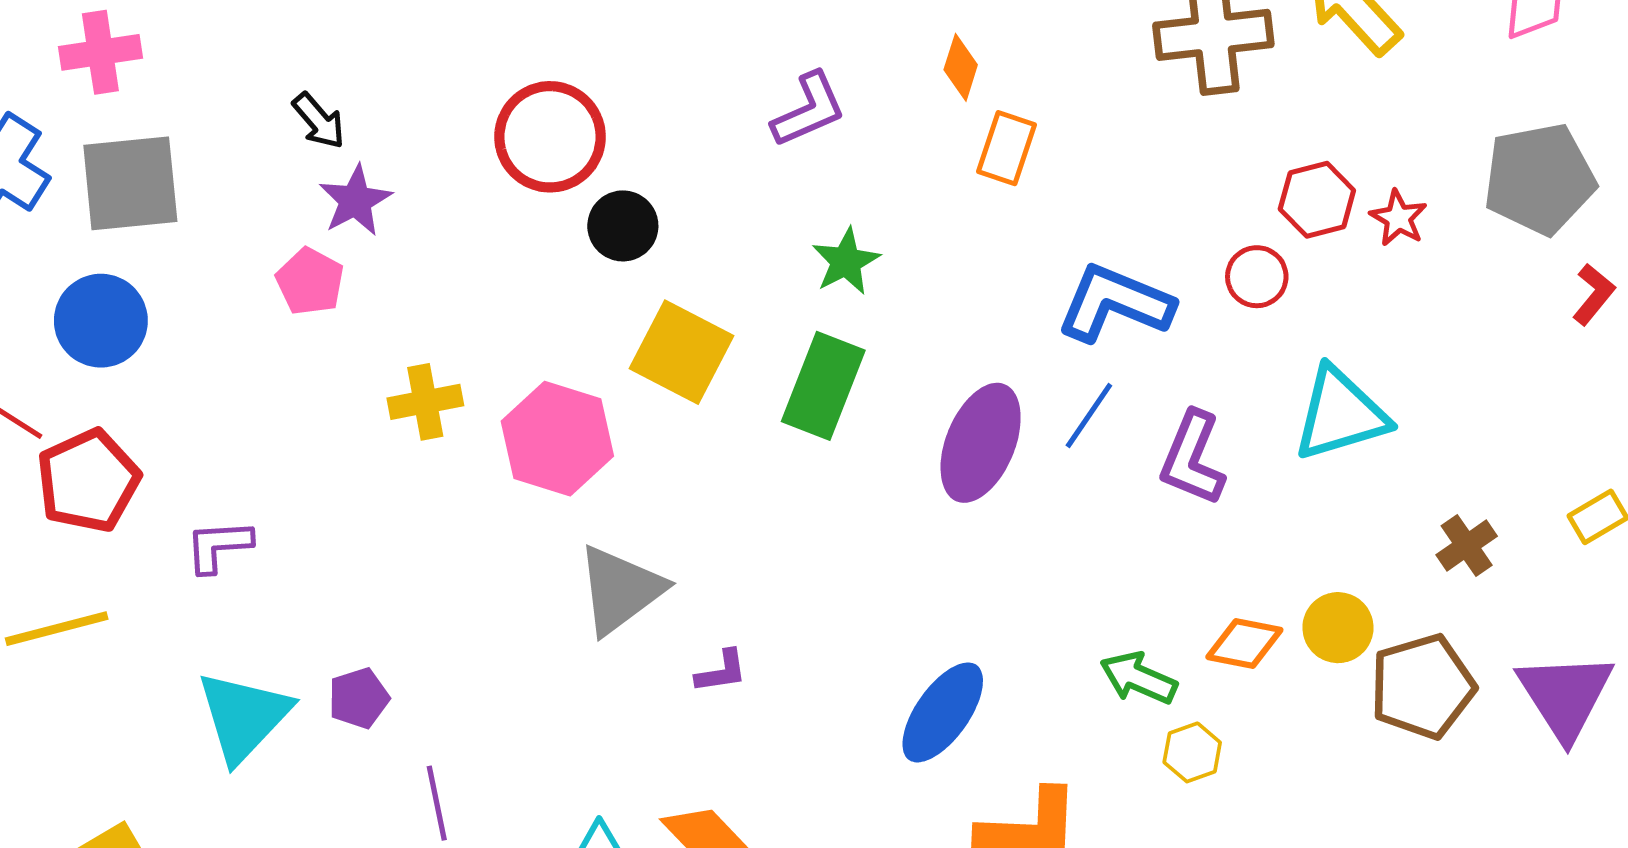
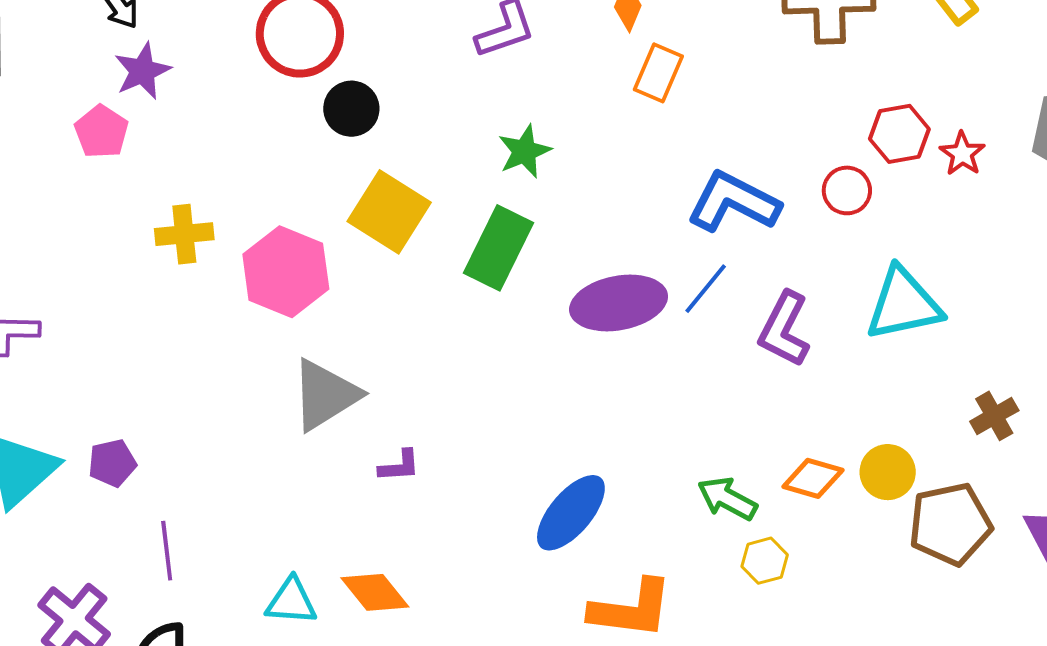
purple ellipse: (981, 443) -> (619, 303), turned 52

